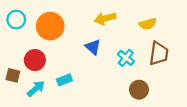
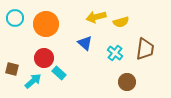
yellow semicircle: (148, 24) -> (121, 22), moved
red circle: (35, 60) -> (44, 58), moved
cyan rectangle: (64, 80) -> (59, 73), turned 64

